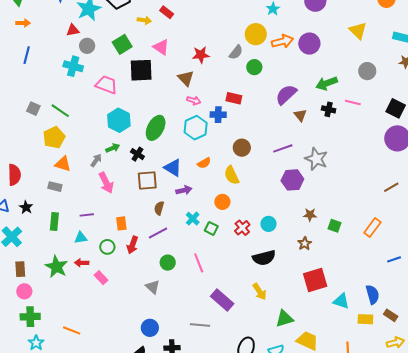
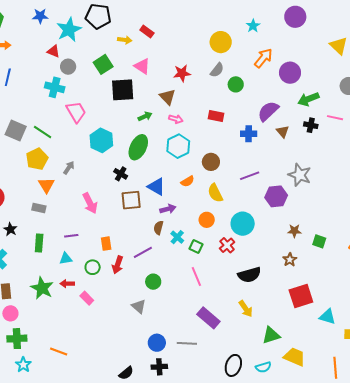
red triangle: (73, 30) -> (53, 51), turned 32
yellow circle: (256, 34) -> (221, 42), moved
orange arrow: (282, 41) -> (263, 58), turned -35
purple circle: (309, 44) -> (290, 73), moved
pink trapezoid: (106, 85) -> (76, 112), moved, turned 40
gray square: (33, 109) -> (16, 130), size x1.5
blue cross: (218, 115) -> (249, 134), moved
green arrow: (113, 148) -> (145, 116), moved
brown circle: (242, 148) -> (211, 162), moved
purple line: (283, 148) -> (250, 176), moved
gray arrow: (96, 160) -> (69, 168), moved
orange triangle: (63, 164) -> (46, 185), turned 42
brown semicircle: (159, 208) -> (158, 228), moved
cyan circle: (268, 224) -> (243, 224), moved, size x1.5
pink line: (199, 263) -> (196, 277), moved
blue circle: (150, 328) -> (157, 343), moved

